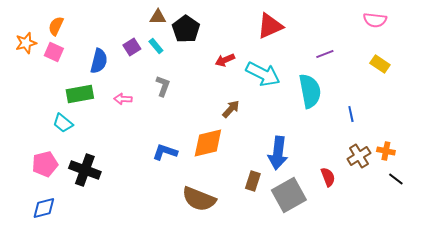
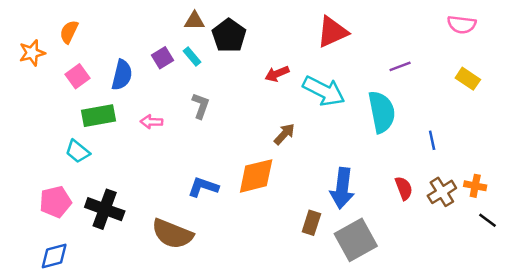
pink square: (54, 52) -> (78, 76), moved, turned 30
red semicircle: (328, 177) -> (404, 188), moved
brown semicircle: (199, 199) -> (172, 234), moved

